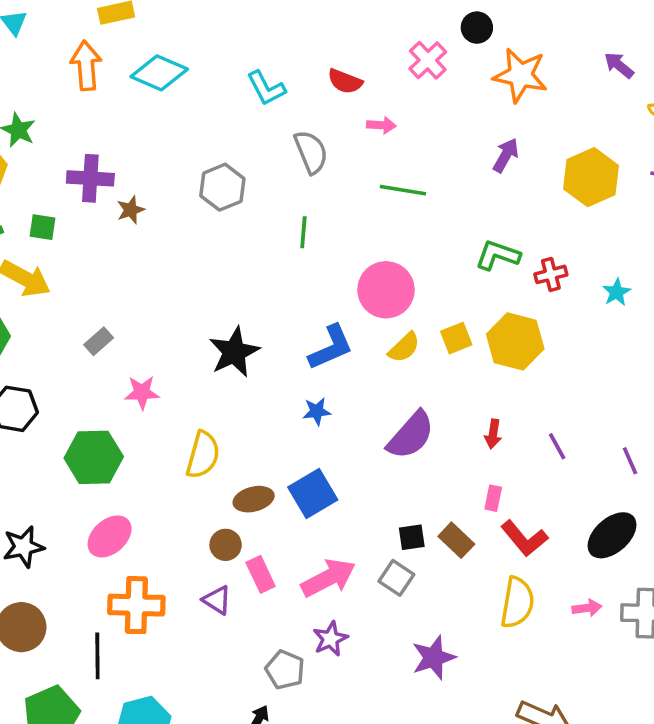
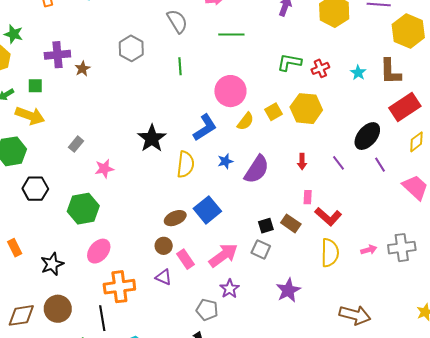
blue star: (317, 411) -> (225, 161), moved
yellow semicircle: (203, 455) -> (185, 164), moved
black ellipse: (612, 535) -> (367, 136), moved

